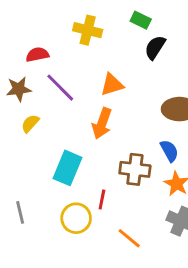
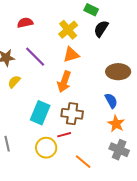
yellow cross: (88, 30) -> (68, 30), moved, turned 36
red semicircle: (37, 55) -> (25, 23), moved
brown cross: (135, 169) -> (72, 114), moved
red line: (102, 200) -> (64, 135), turned 64

